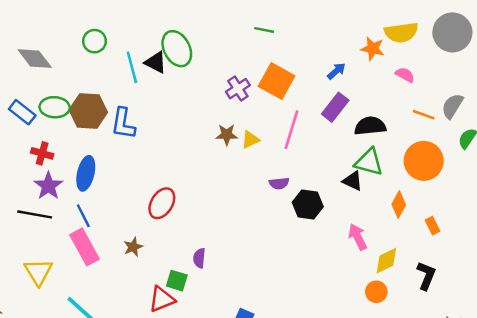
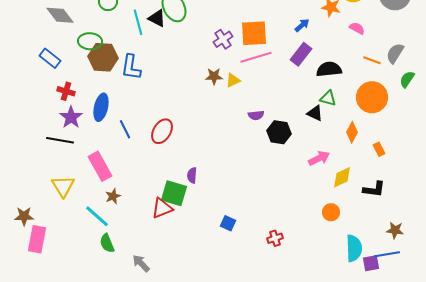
orange square: (277, 81) -> (254, 33), turned -32
green ellipse: (55, 107) -> (90, 41), moved
pink line: (292, 130) -> (256, 57), moved, turned 56
green triangle: (369, 162) -> (328, 98), size x0.7
blue line: (83, 216) -> (125, 129), moved
pink arrow: (358, 237) -> (319, 158), turned 90
brown star: (133, 247) -> (113, 196), moved
black L-shape: (426, 276) -> (374, 189), turned 75
green square: (177, 281) -> (174, 193), size x1.5
orange circle: (376, 292) -> (331, 212), moved

